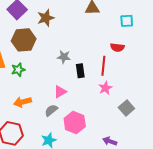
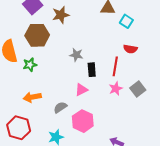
cyan square: (127, 21) -> (126, 21), moved, turned 32
pink triangle: (60, 92) -> (81, 90), moved
gray square: (126, 108) -> (138, 89), moved

